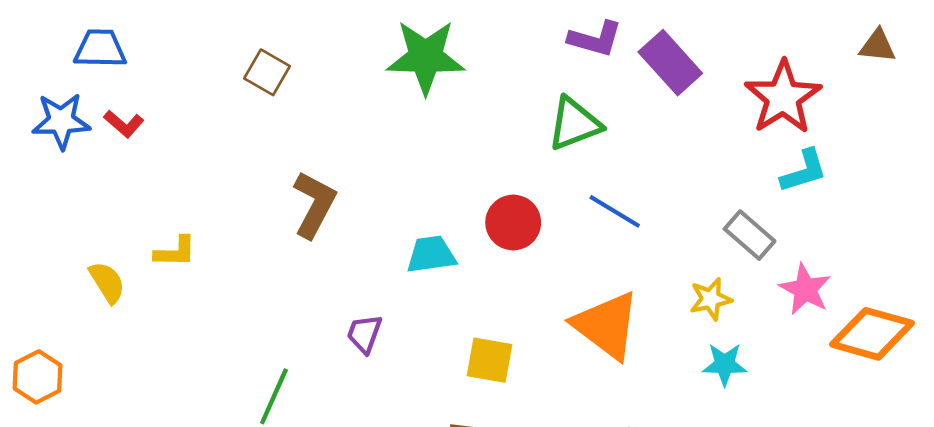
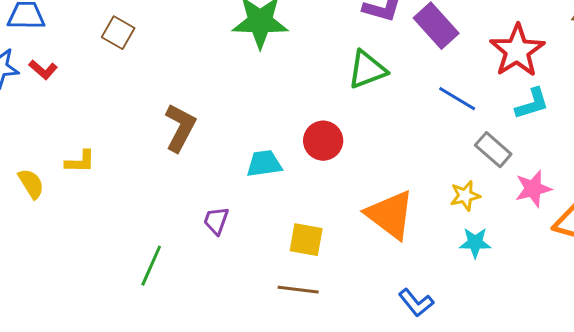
brown square: (267, 72) -> (118, 33), moved
blue line: (615, 211) -> (457, 99), moved
pink star: (805, 289) -> (533, 189), turned 30

